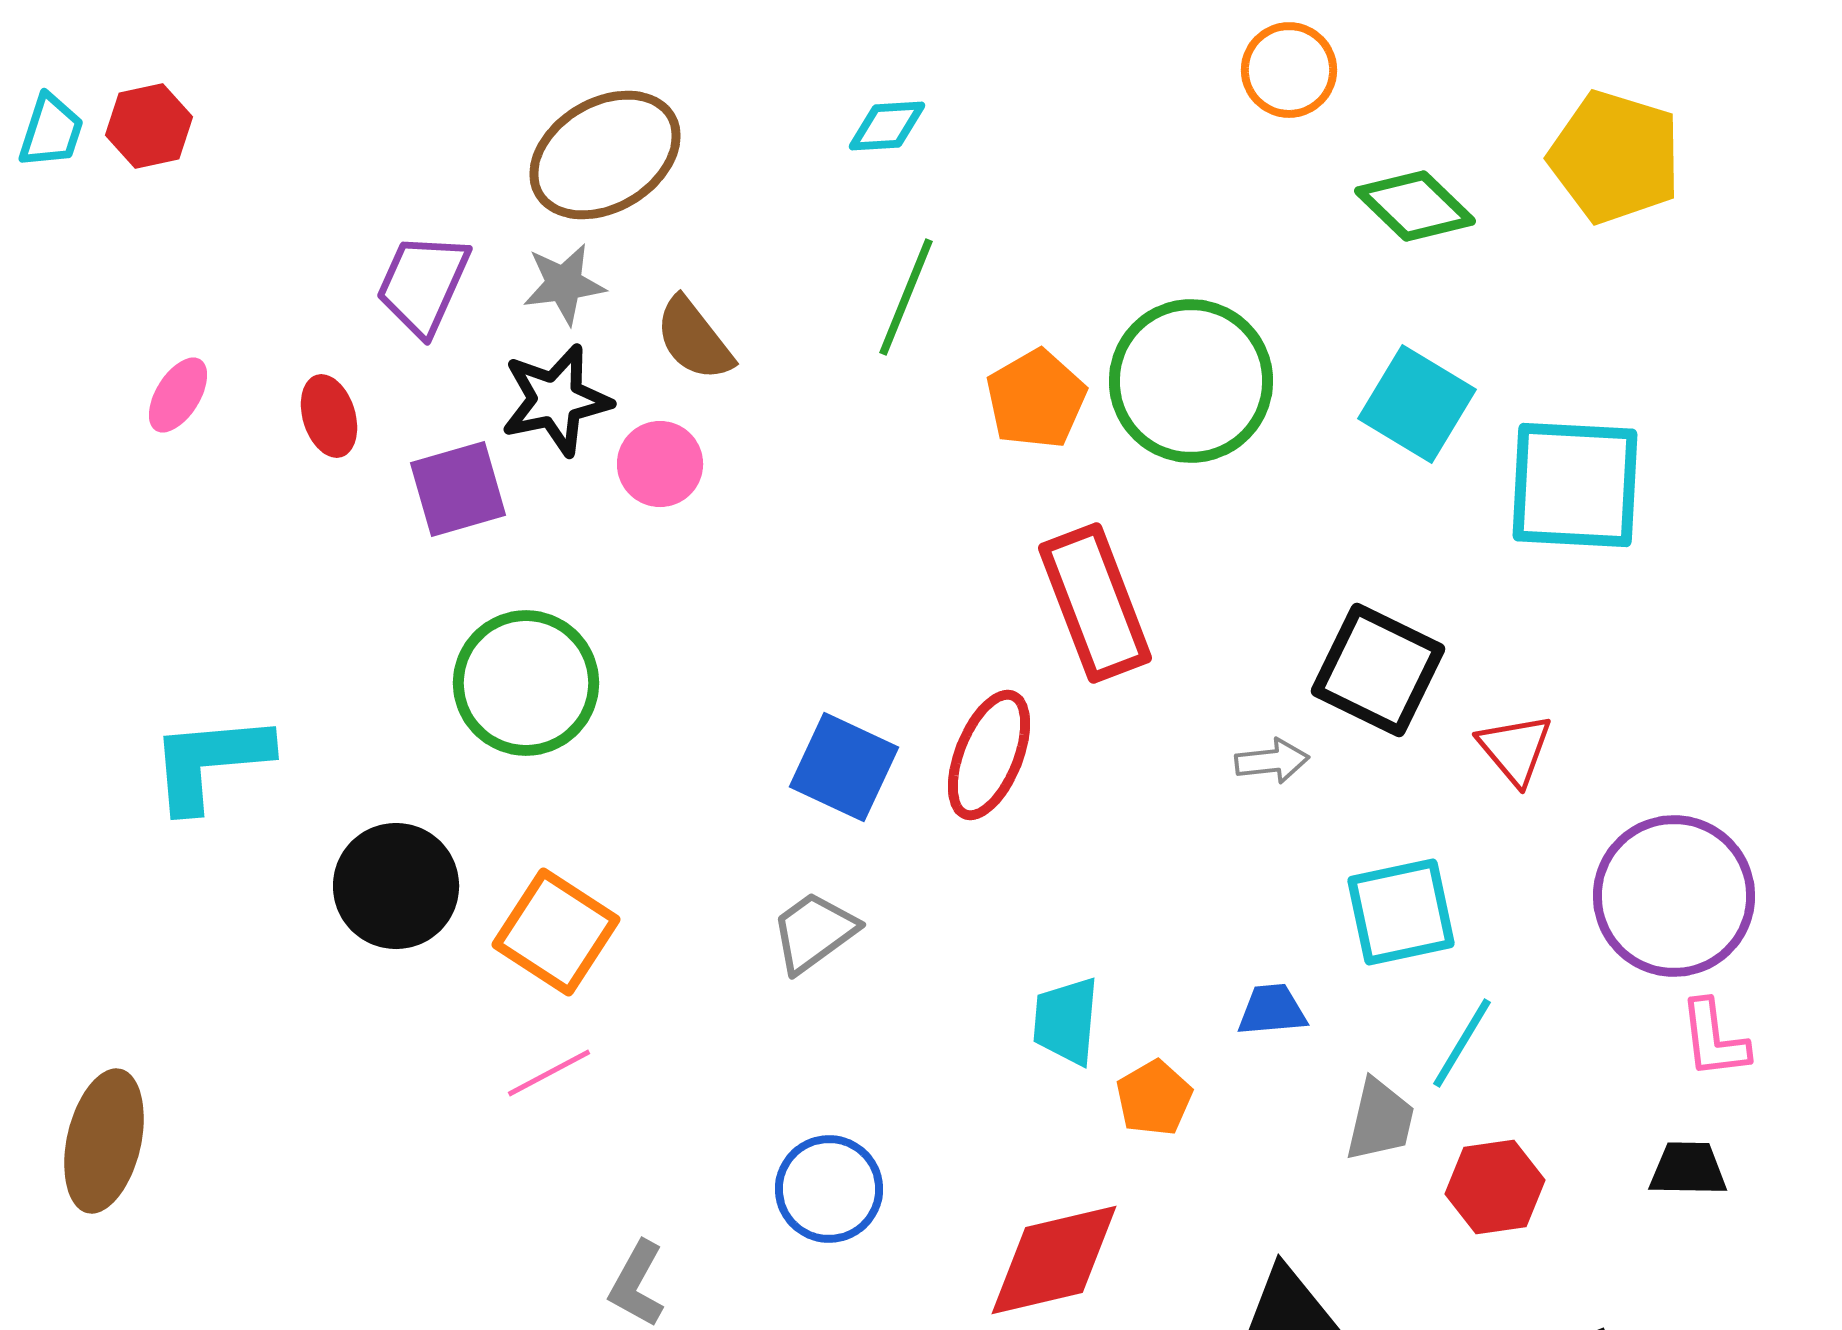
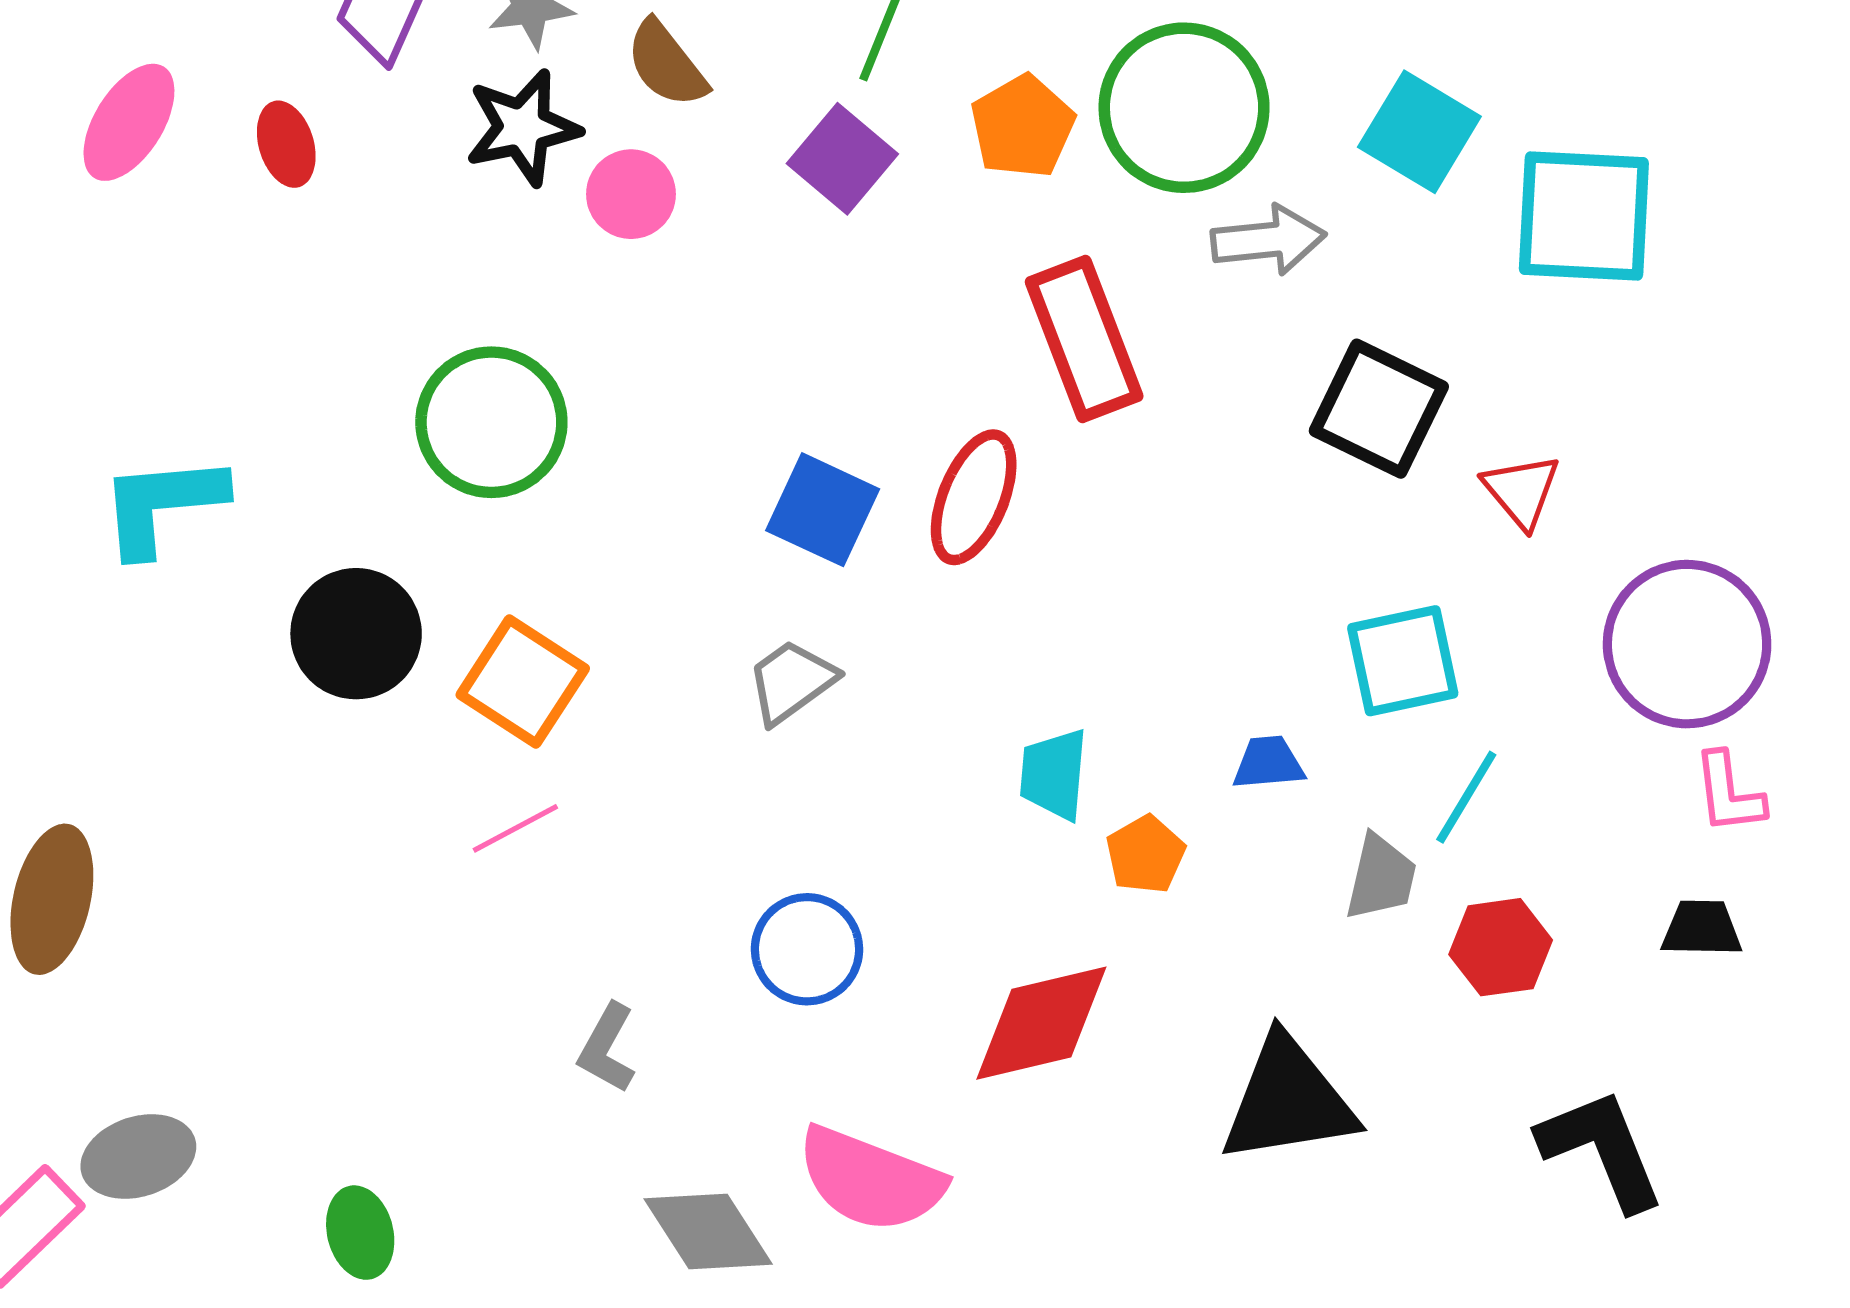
pink ellipse: (178, 395) -> (129, 122), size x1.5
purple square: (458, 489) -> (842, 159), moved, turned -34
gray arrow: (1272, 761) -> (1268, 240), moved, size x1.5

